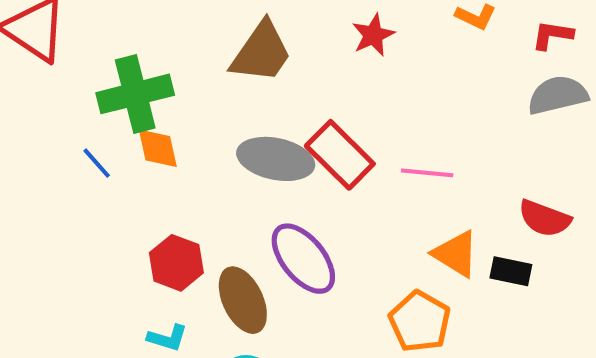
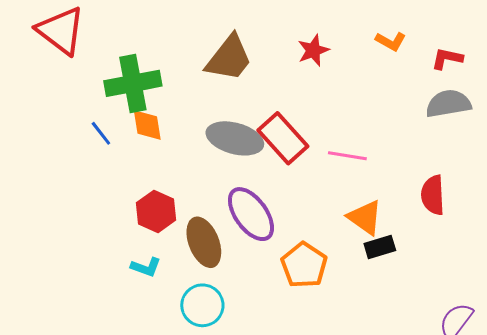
red semicircle: (544, 218) -> (433, 195), turned 63
black rectangle: (511, 271) -> (380, 247), moved, turned -32
orange pentagon: (420, 322) -> (304, 265), moved

